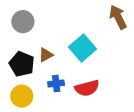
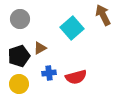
cyan square: (82, 48) -> (72, 28), moved
black pentagon: (22, 64) -> (19, 56), turned 30

